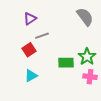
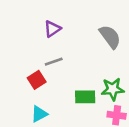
purple triangle: (30, 19) -> (52, 29), moved
green star: (87, 57) -> (113, 89), turned 30

